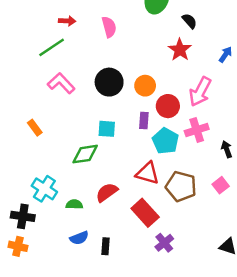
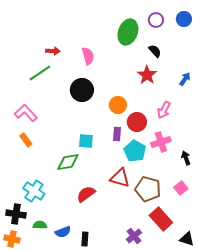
black circle: (109, 82) -> (82, 90), moved
pink L-shape: (61, 83) -> (26, 113), moved
pink arrow: (200, 92) -> (164, 110), size x0.7
green semicircle: (74, 204) -> (40, 225), moved
red rectangle: (145, 213) -> (161, 219), moved

